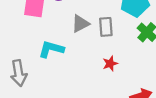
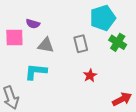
gray triangle: (80, 24) -> (46, 45), moved, turned 48

